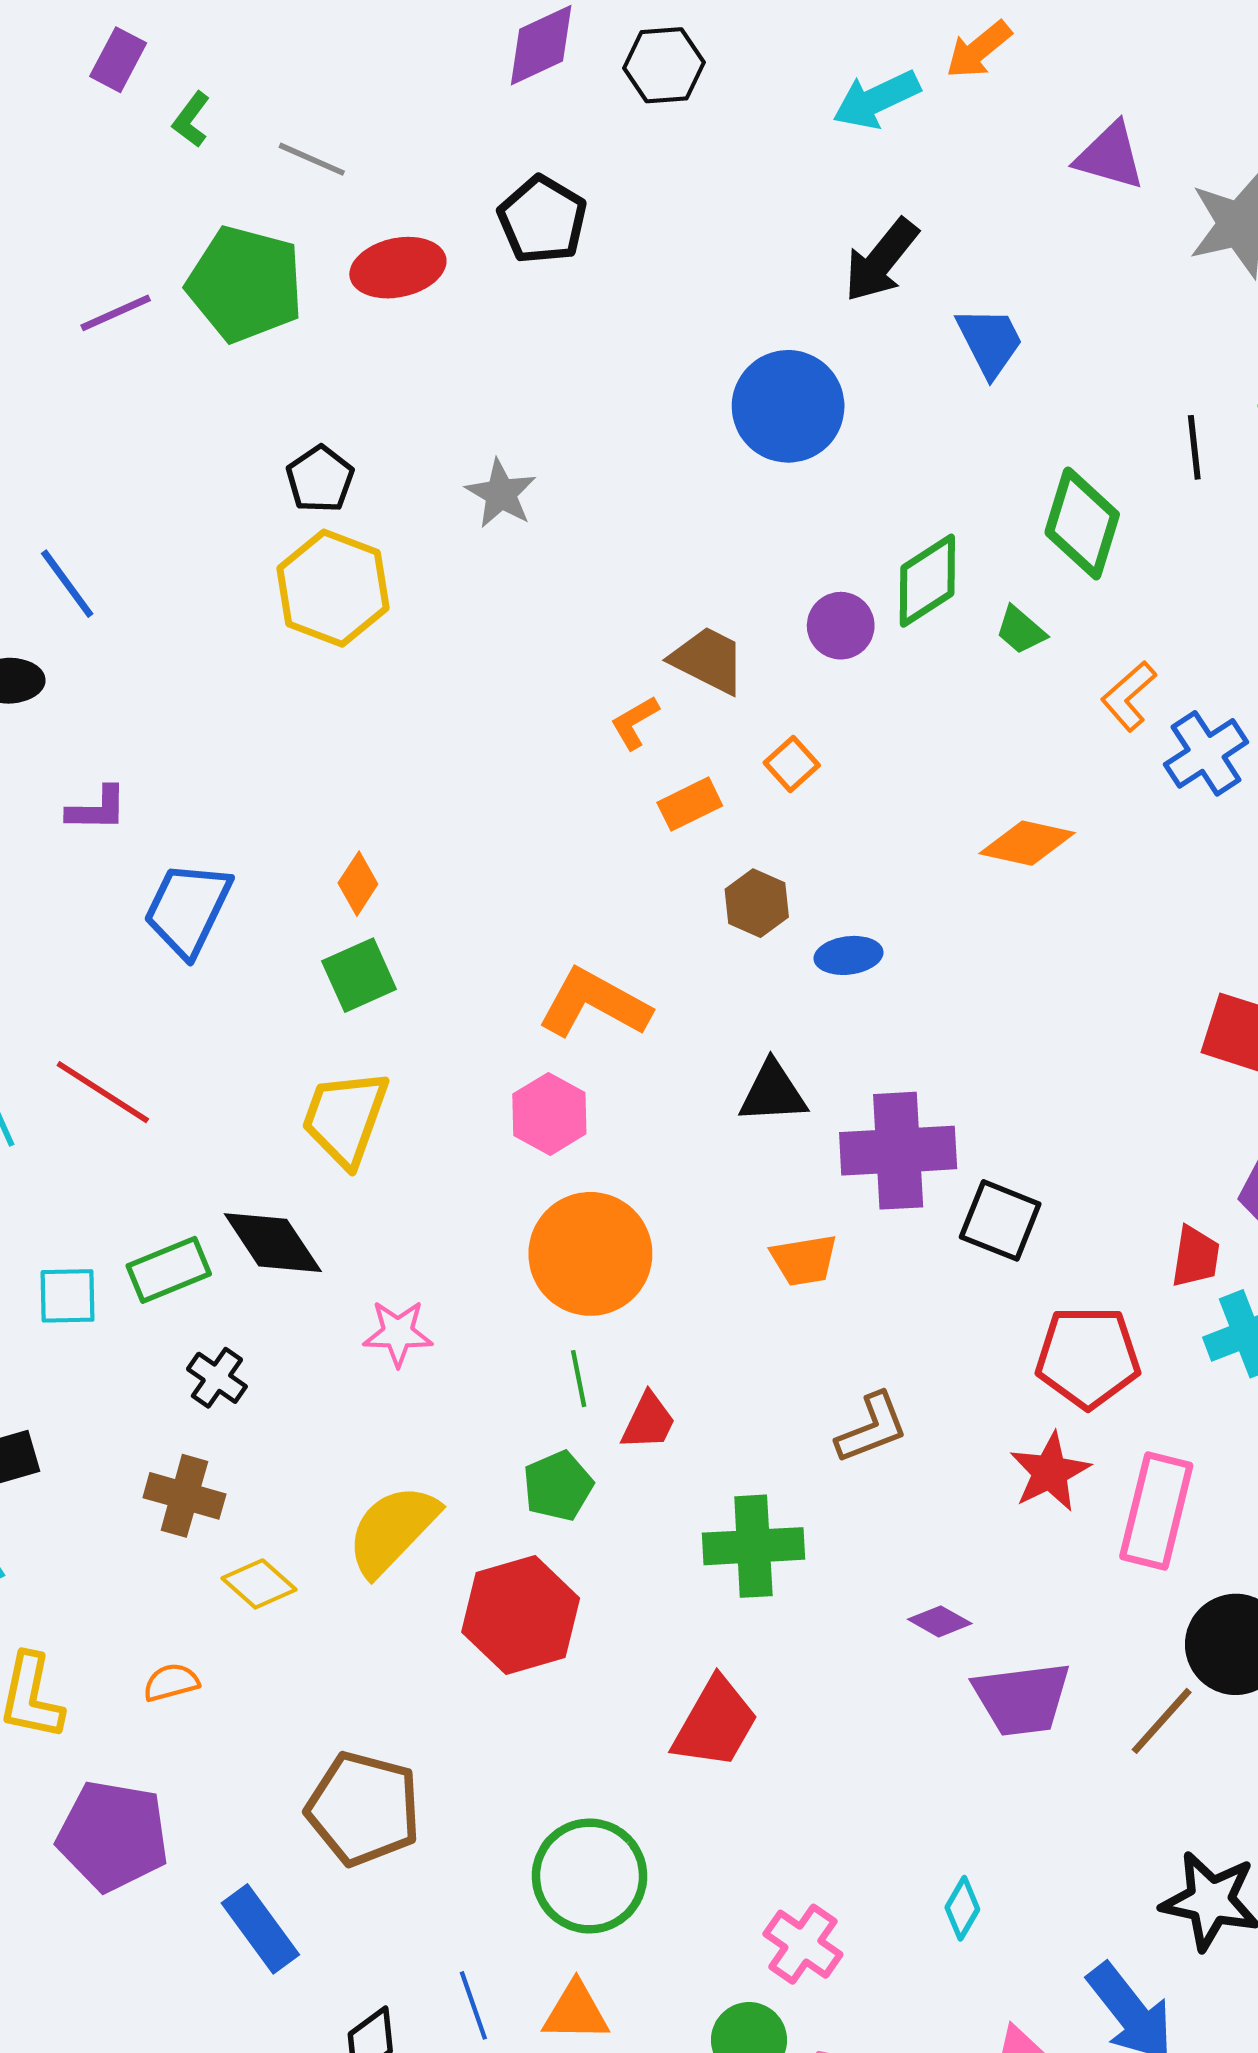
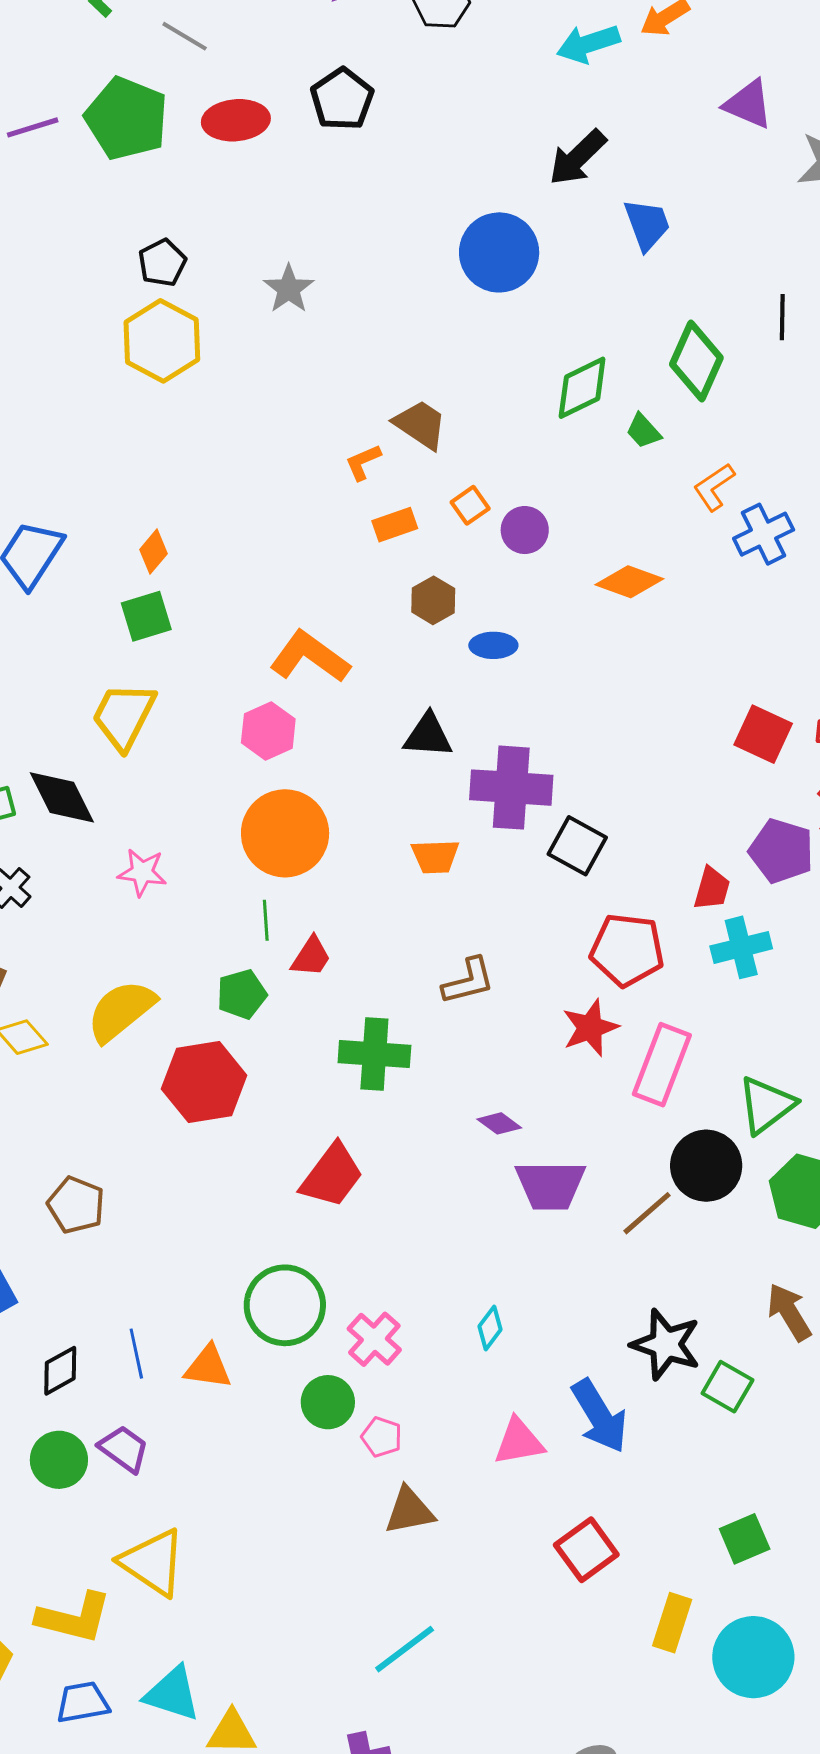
purple circle: (841, 626) -> (525, 530), moved
brown pentagon: (363, 1809) -> (76, 1205), size x0.7
green circle: (590, 1876) -> (285, 1305), moved

